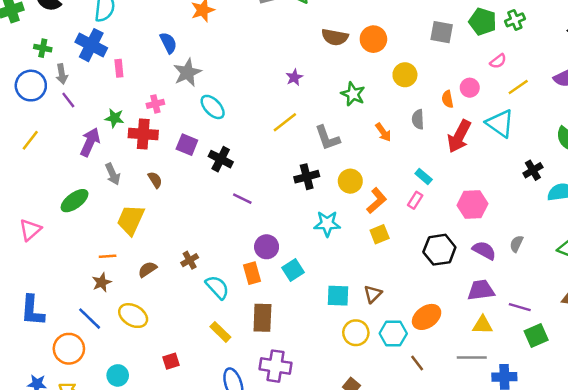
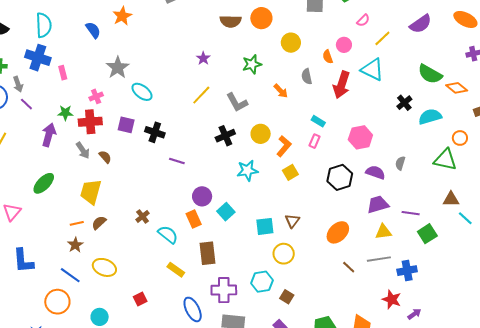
blue semicircle: (168, 43) -> (93, 30), moved
green star: (353, 94) -> (252, 64), turned -30
gray arrow: (113, 174) -> (83, 150), moved
brown semicircle: (147, 269) -> (99, 223), moved
blue L-shape: (32, 311) -> (23, 261), moved
cyan hexagon: (393, 334) -> (262, 282), moved
brown line: (417, 363) -> (349, 267), moved

